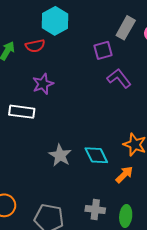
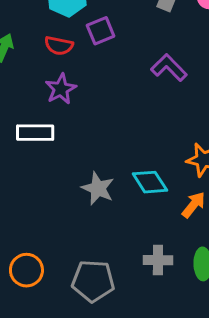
red semicircle: (35, 46) -> (59, 46), moved, turned 30
purple square: (103, 50) -> (101, 31), moved

